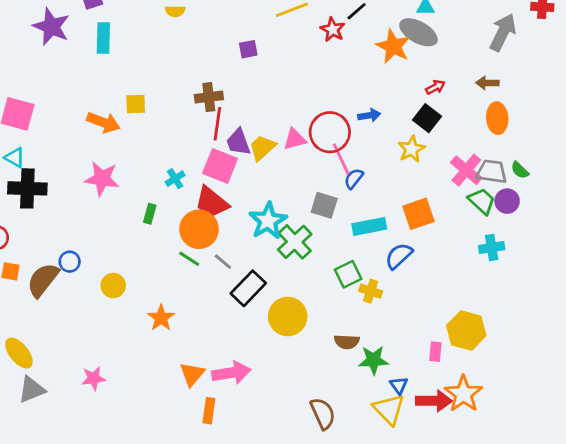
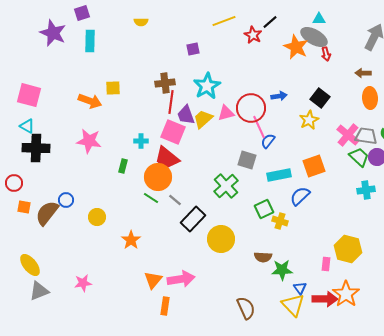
red arrow: (435, 87) -> (326, 54), moved, turned 104
cyan cross: (175, 179) -> (141, 141), turned 32
cyan star: (268, 221) -> (207, 86), moved

